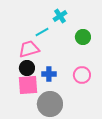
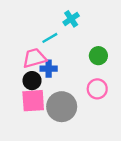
green circle: (83, 37) -> (98, 56), moved
blue cross: (49, 74) -> (49, 69), moved
gray circle: (50, 104) -> (62, 107), moved

